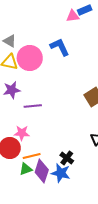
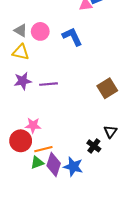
pink circle: (30, 58) -> (40, 31), moved, size x0.7
purple line: (33, 106) -> (48, 84), moved
black cross: (67, 158) -> (94, 146), moved

